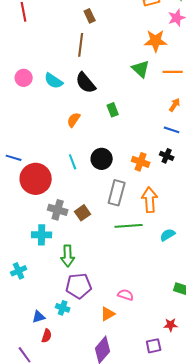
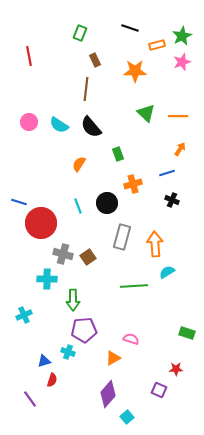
orange star: (156, 41) -> (135, 71), moved
blue line: (172, 130) -> (167, 173), moved, turned -35
orange cross: (141, 162) -> (133, 184), moved, turned -36
green line: (129, 226) -> (134, 286), moved
cyan semicircle: (168, 235) -> (167, 272), moved
purple square: (154, 346) -> (159, 390), turned 35

